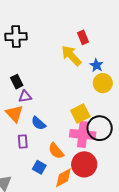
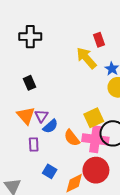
purple triangle: (25, 96) -> (41, 116), moved, turned -48
blue semicircle: (38, 123) -> (50, 126), turned -84
orange semicircle: (56, 151) -> (72, 138), moved

